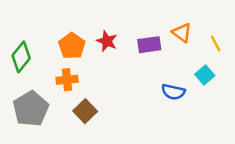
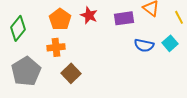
blue semicircle: (173, 92) -> (144, 45), moved

